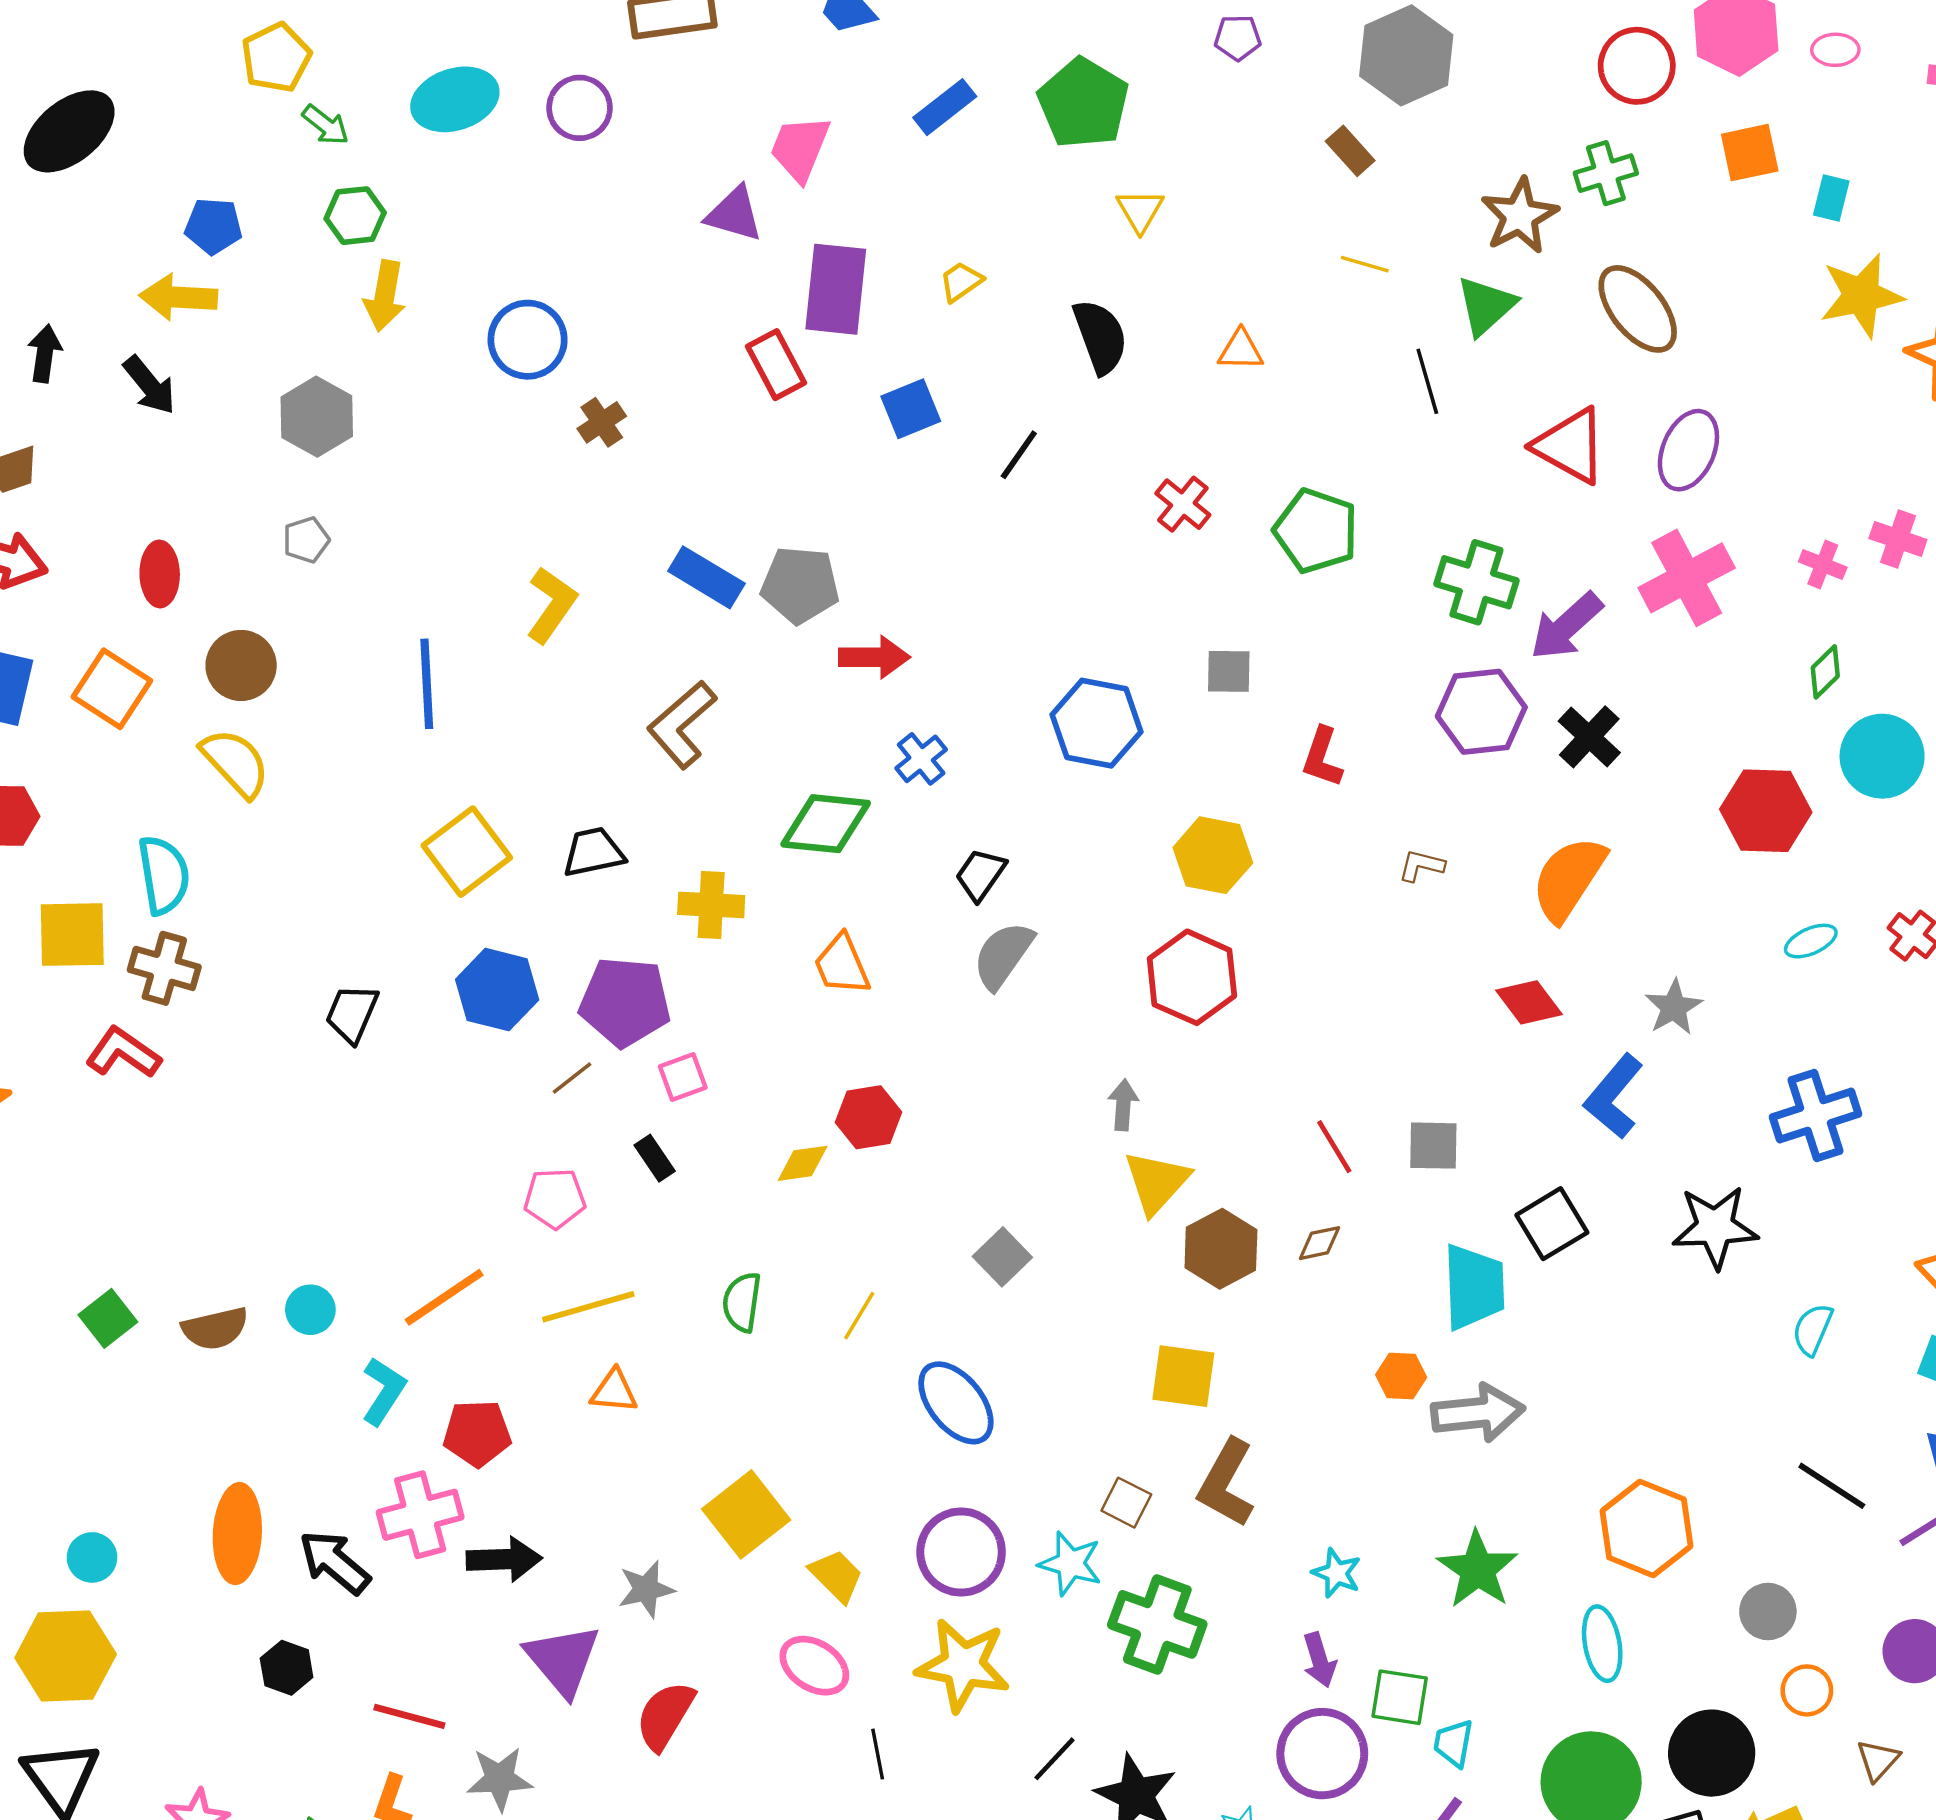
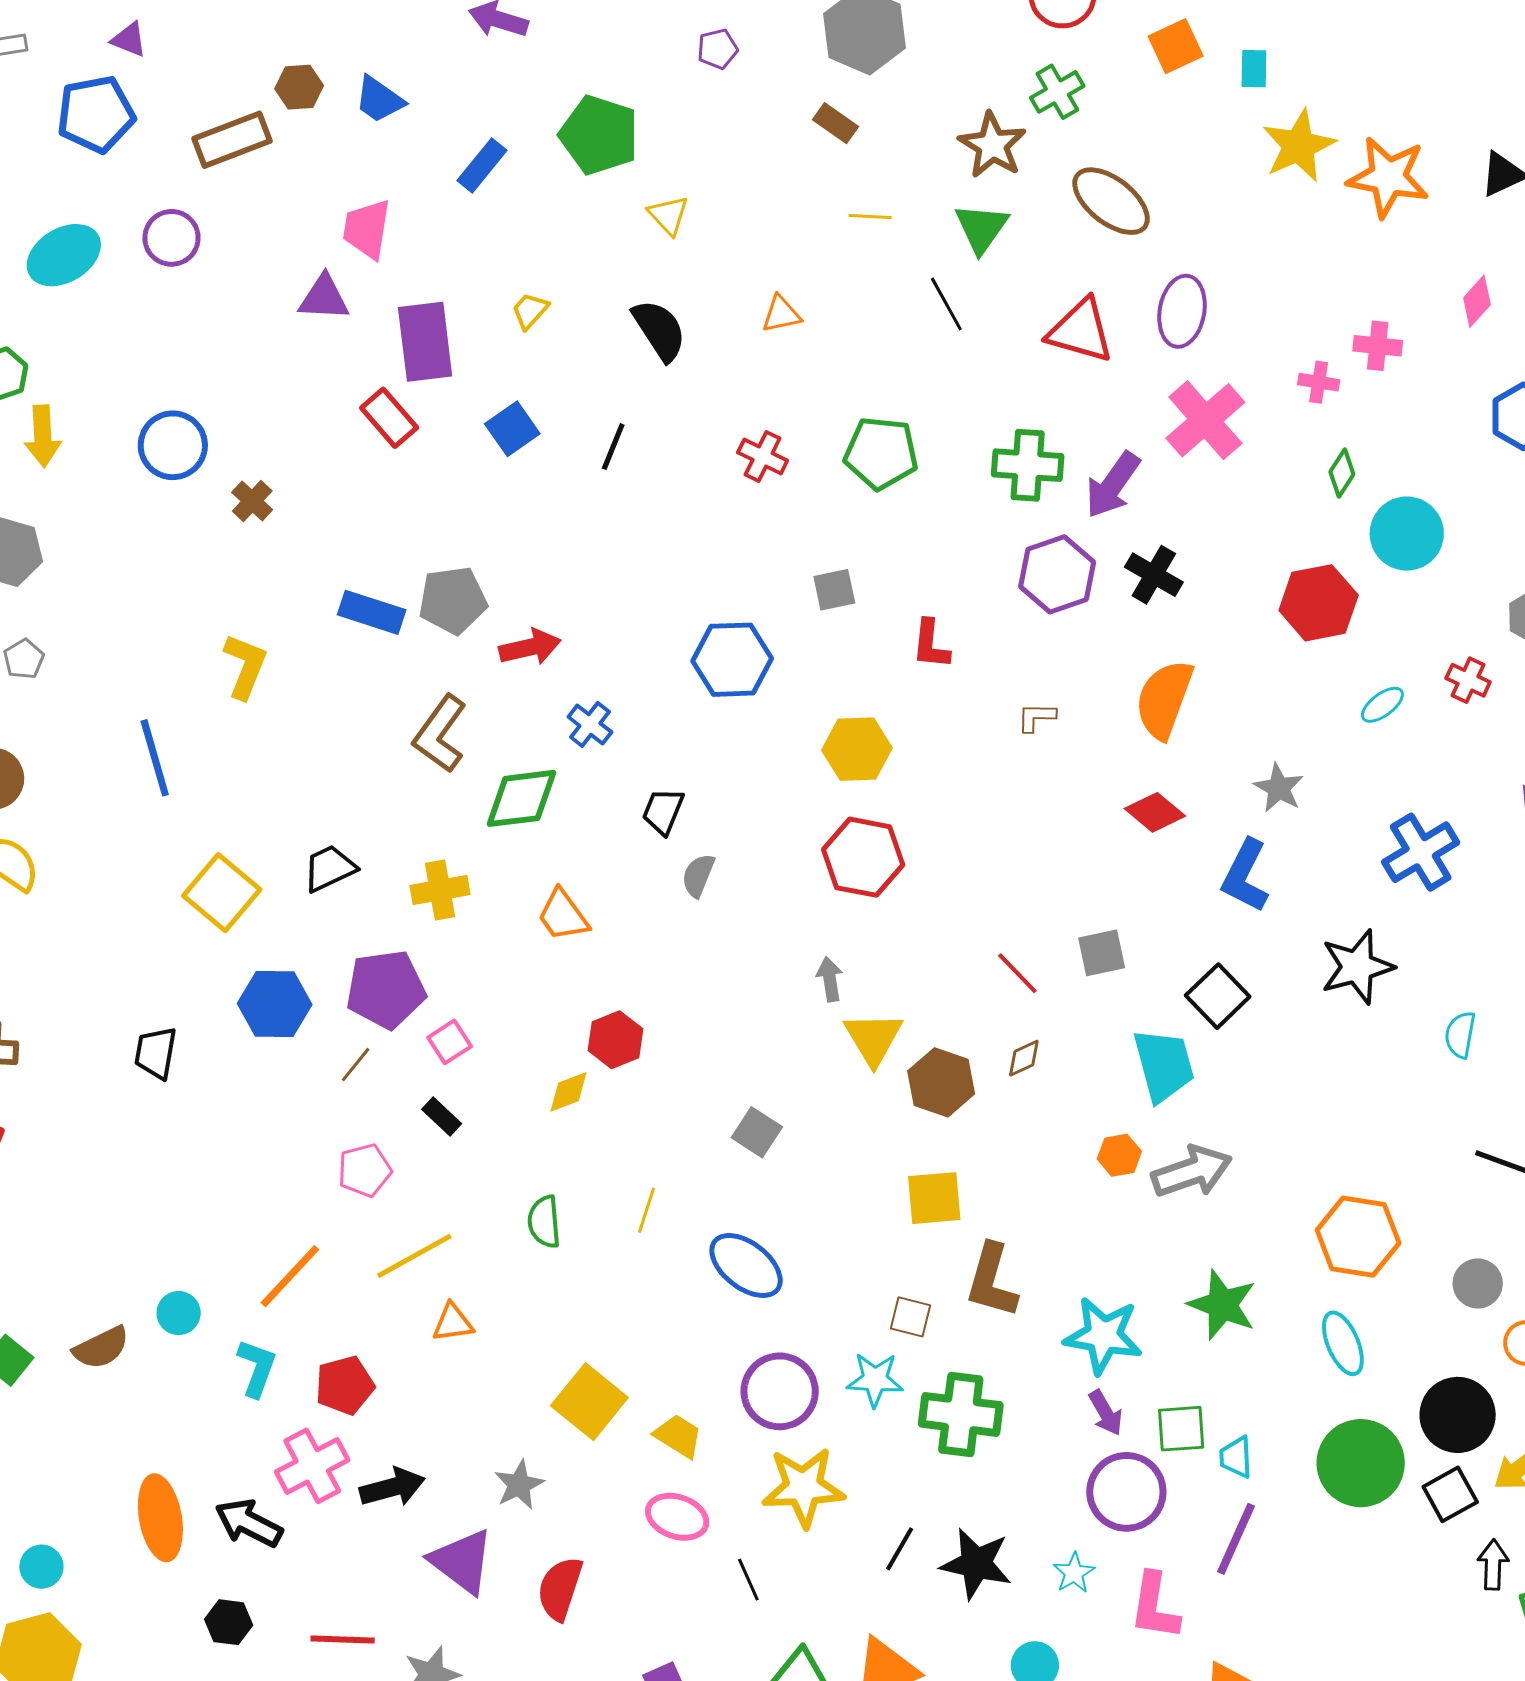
brown L-shape: (682, 724) -> (440, 734), moved
gray semicircle: (1003, 955) -> (698, 875), size x0.7
cyan star: (1337, 1573) -> (1103, 1336), size x1.8

